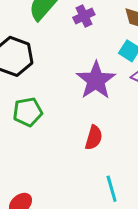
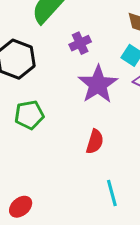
purple cross: (84, 16) -> (80, 43), moved

